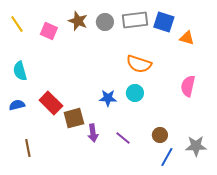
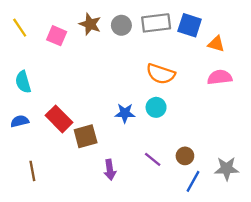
pink semicircle: (188, 86) -> (220, 77), moved, turned 70
purple arrow: (93, 133) -> (110, 170), moved
purple line: (123, 138) -> (153, 159), moved

